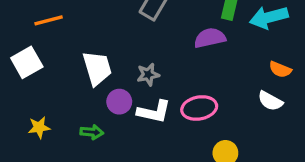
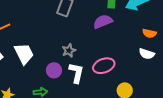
white trapezoid: (97, 68) -> (24, 54), moved
white L-shape: (154, 112) -> (76, 73), turned -80

